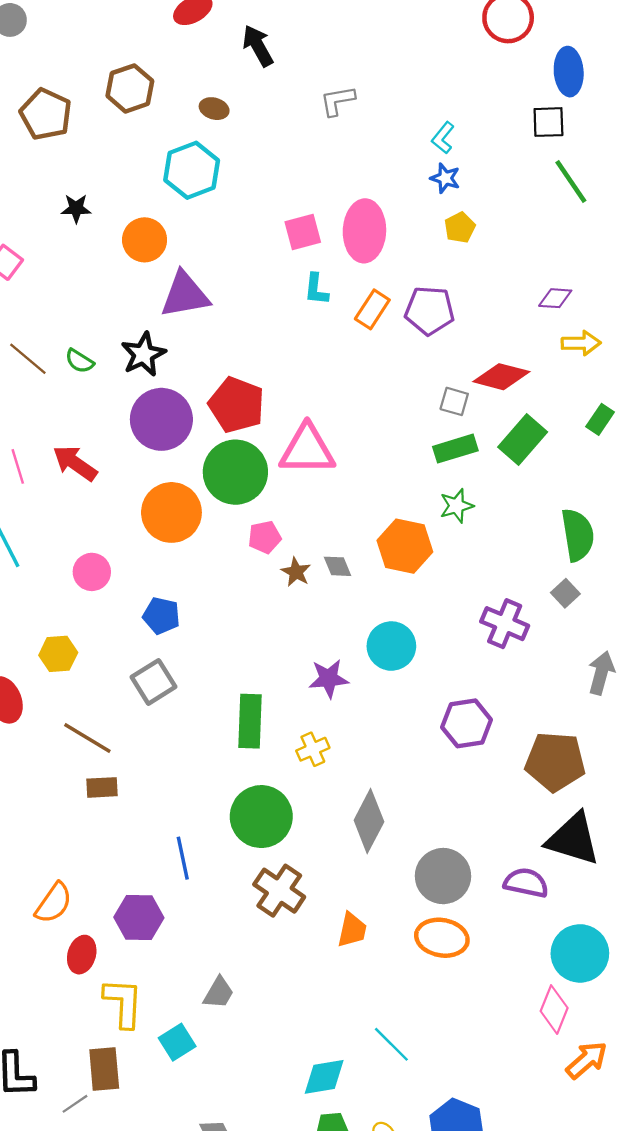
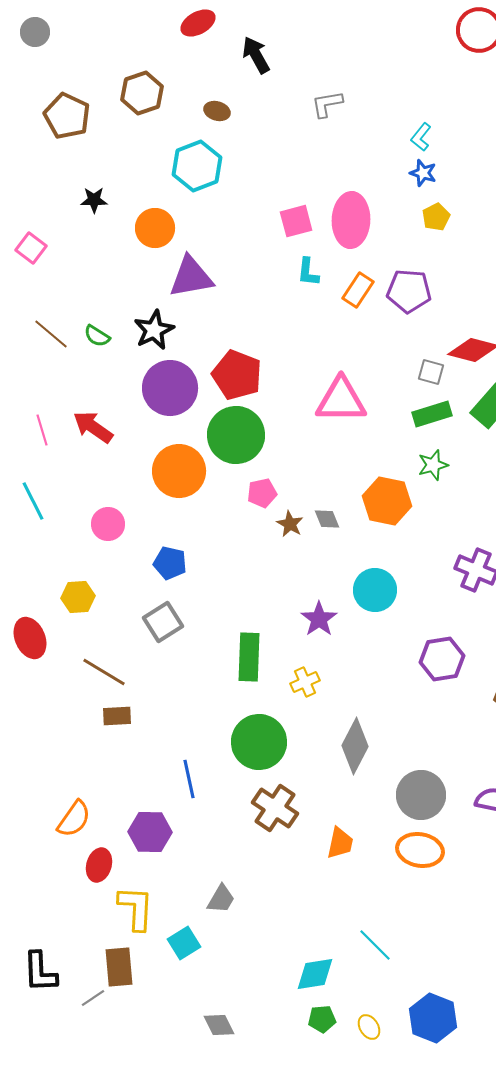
pink triangle: (307, 450) -> (341, 400), moved
purple star: (329, 679) -> (319, 619), turned -30

